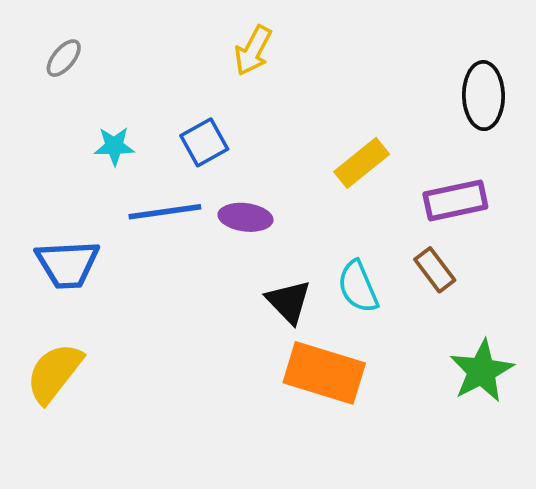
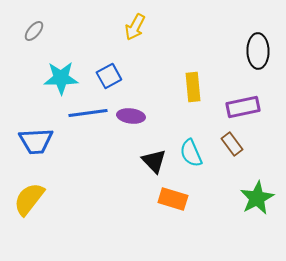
cyan star: (114, 146) -> (61, 78), size x1.6
yellow rectangle: (362, 163) -> (193, 87), turned -56
orange rectangle: (324, 373) -> (173, 199), size x0.7

